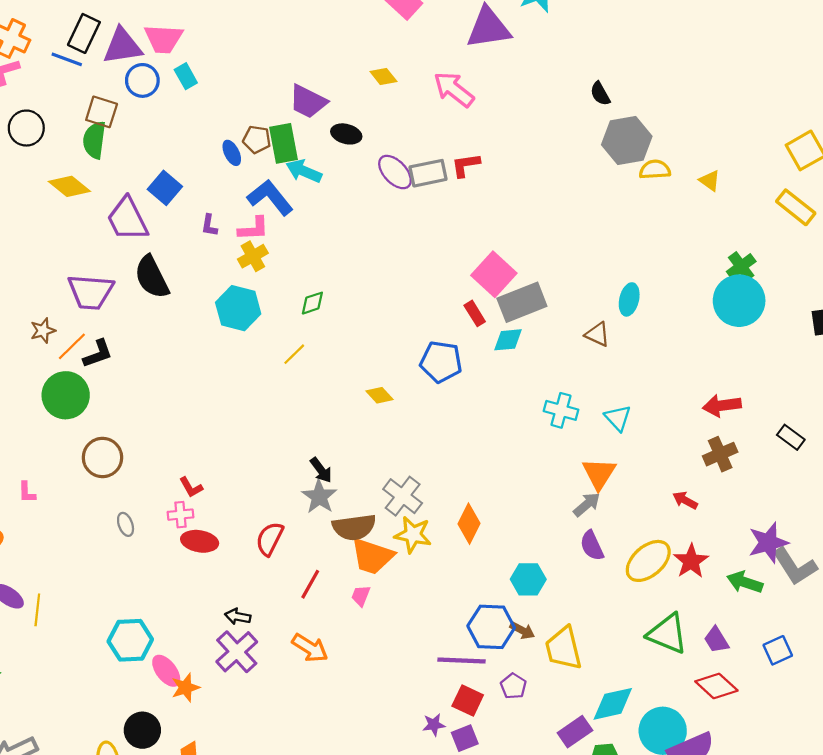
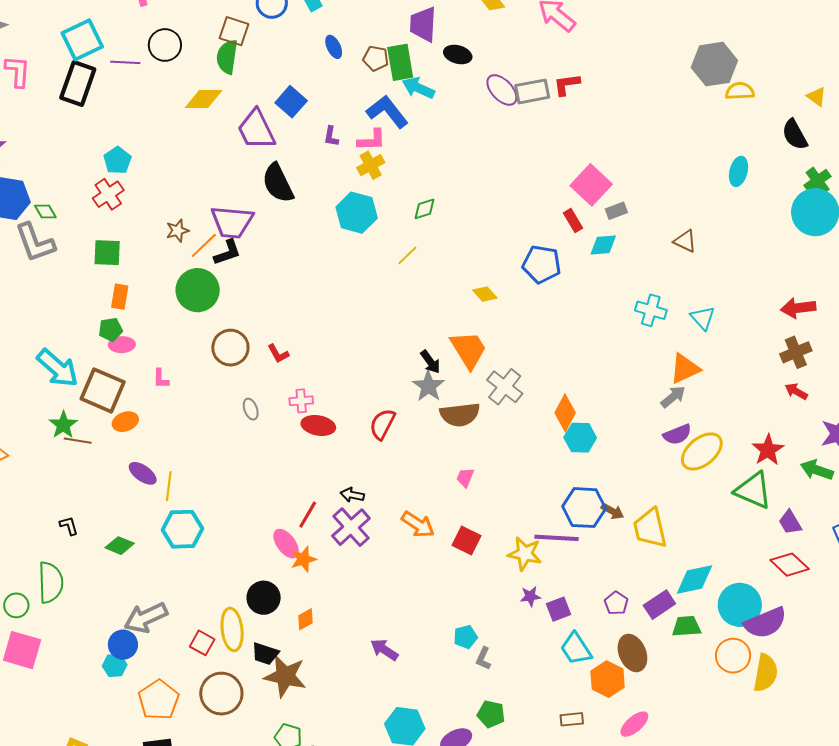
black semicircle: (600, 94) -> (795, 135), moved, size x1.4
purple trapezoid: (308, 102) -> (423, 24), turned 66
blue ellipse: (232, 153) -> (334, 47), moved
yellow triangle: (710, 181) -> (817, 97), moved
yellow diamond: (69, 186) -> (204, 99), turned -39
purple trapezoid: (91, 292) -> (232, 222), moved
cyan ellipse: (629, 299) -> (739, 171), moved
gray rectangle: (522, 302) -> (616, 211), size x0.5
orange triangle: (599, 474) -> (685, 369), turned 32
red L-shape: (191, 487) -> (278, 354), moved
red arrow: (685, 500) -> (796, 391), moved
yellow star: (413, 535) -> (525, 554), moved
purple semicircle: (592, 546) -> (677, 434), turned -88
orange trapezoid: (372, 556) -> (468, 350), moved, turned -141
yellow ellipse: (648, 561) -> (702, 451), moved
cyan hexagon: (528, 579) -> (580, 438), moved
red line: (310, 584) -> (308, 515), moved
green triangle: (667, 634) -> (753, 490), moved
cyan hexagon: (130, 640) -> (183, 529), moved
purple pentagon: (513, 686) -> (616, 603), moved
red square: (468, 700) -> (466, 540), moved

